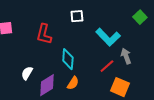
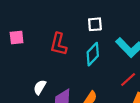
cyan diamond: (68, 59) -> (93, 54), moved, turned 40

